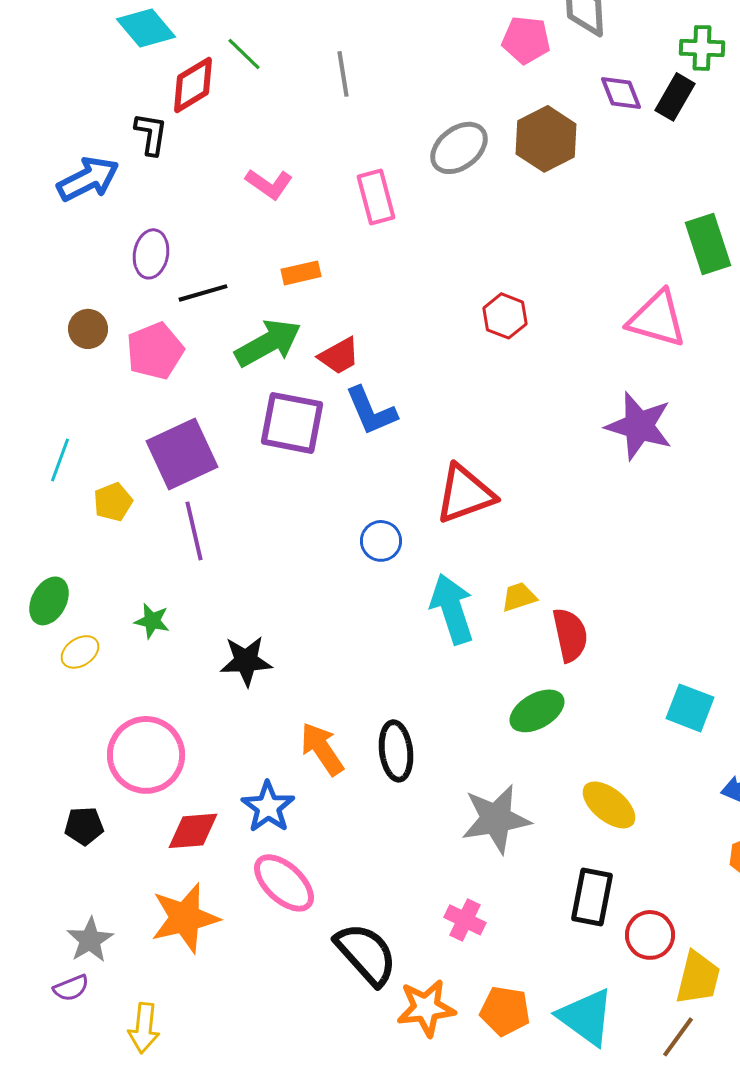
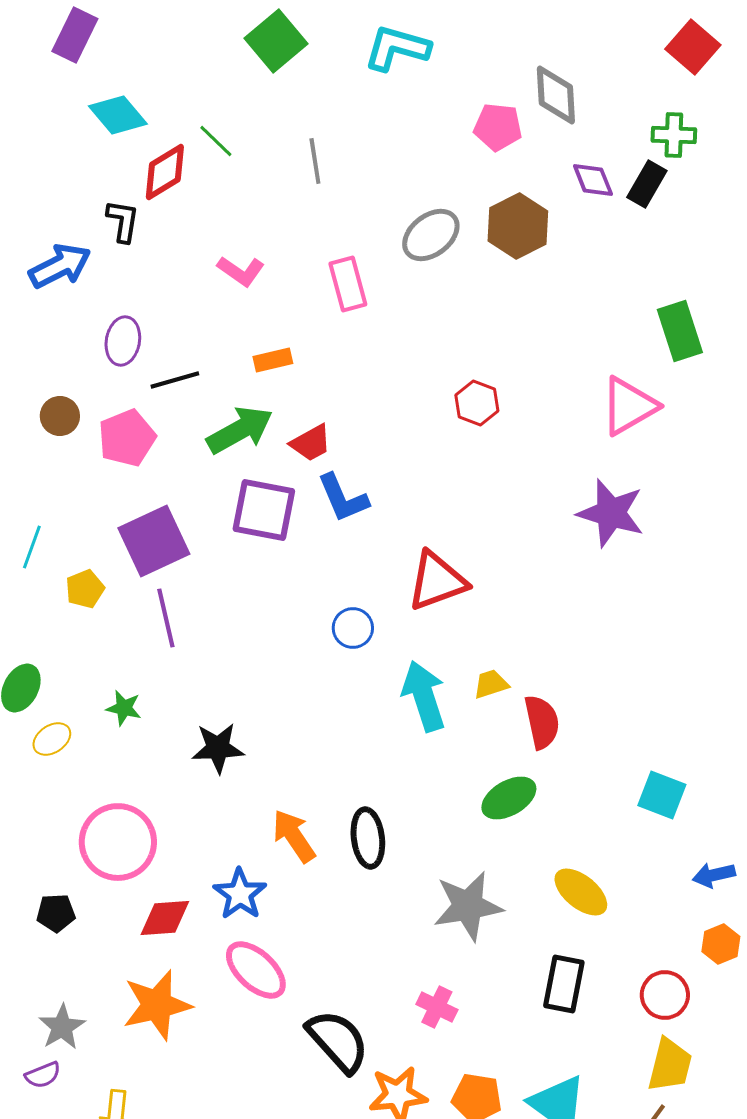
pink triangle: (657, 319) -> (629, 406), turned -46
red circle: (650, 935) -> (665, 995), moved

